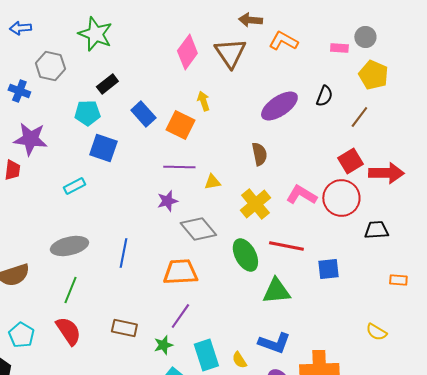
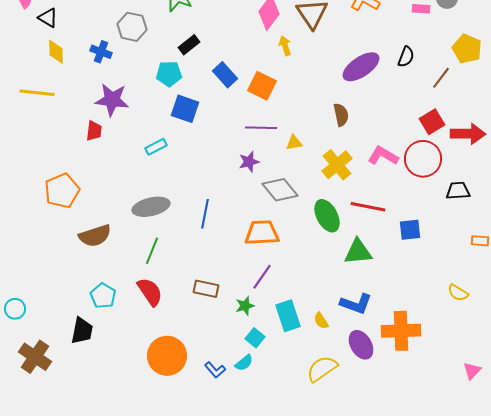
yellow pentagon: (373, 75) -> (467, 49), moved
yellow arrow: (203, 101) -> (285, 46), moved

